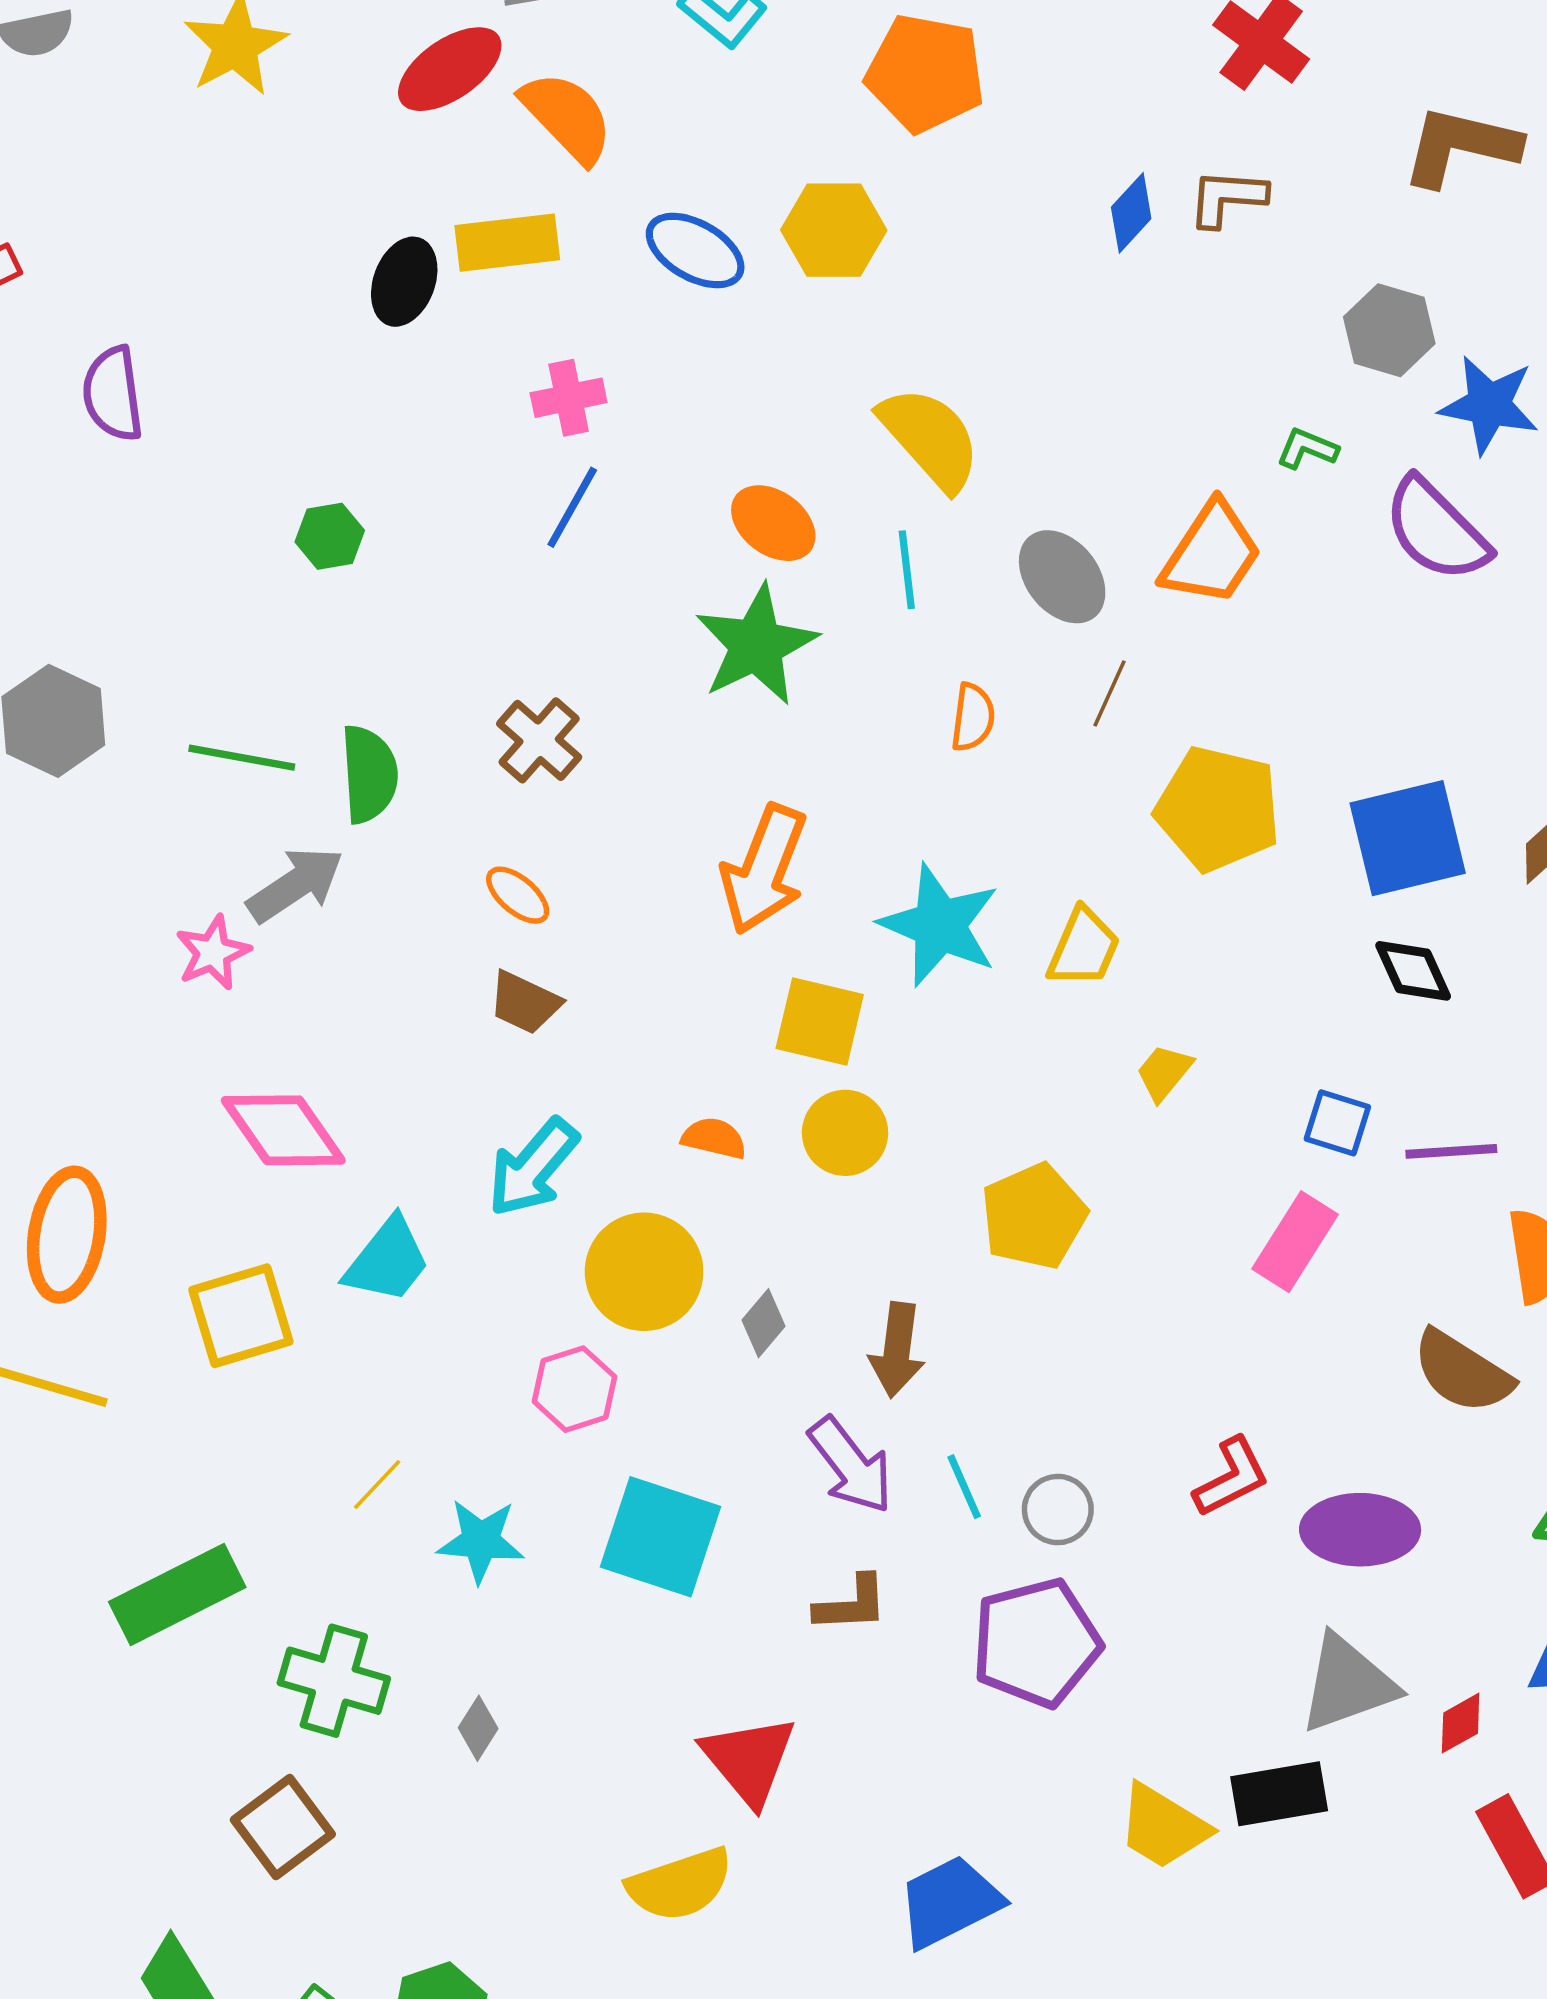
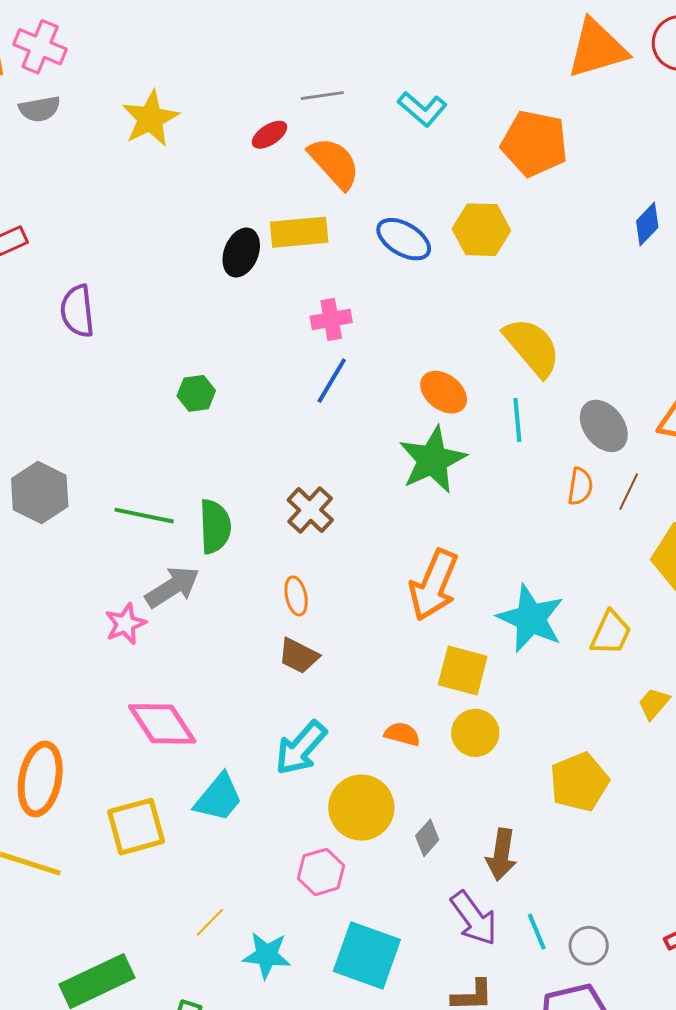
red ellipse: (450, 69) -> (269, 135), size x0.6
orange semicircle: (973, 717) -> (580, 486), moved
orange ellipse: (518, 895) -> (296, 596), turned 36

